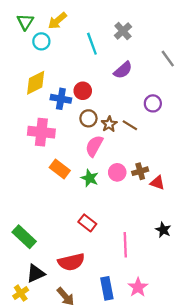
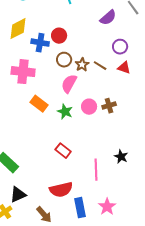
purple semicircle: (123, 70) -> (108, 18), moved
red triangle: (157, 183) -> (124, 68), moved
black star: (163, 230) -> (121, 157), moved
red semicircle: (71, 262) -> (61, 190), moved

